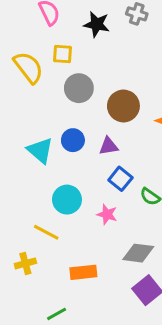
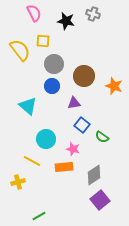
blue circle: (73, 140) -> (52, 86), moved
gray diamond: (138, 253) -> (94, 175), turned -40
orange rectangle: (83, 272) -> (64, 167), moved

